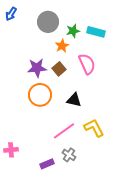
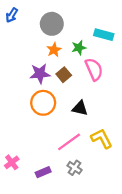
green star: (73, 31) -> (79, 48), moved
orange star: (62, 46) -> (54, 50), moved
pink cross: (11, 150) -> (12, 162), turned -32
purple rectangle: (47, 164) -> (43, 172), moved

